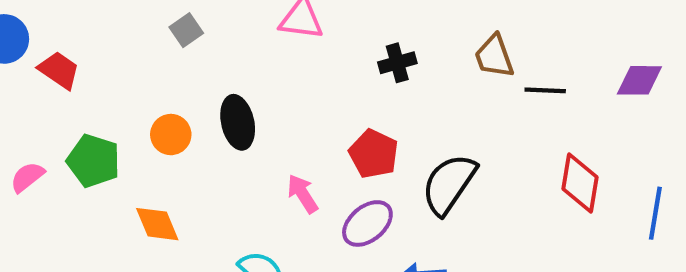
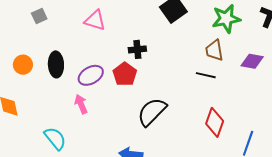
brown trapezoid: (494, 56) -> (214, 50), moved
purple diamond: (639, 80) -> (252, 61), moved
red pentagon: (374, 154) -> (125, 74), moved
purple ellipse: (367, 223) -> (91, 75), moved

